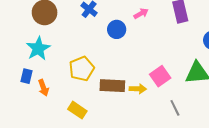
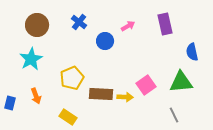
blue rectangle: (27, 76) -> (10, 103), moved
gray line: (175, 108) -> (174, 115), moved

